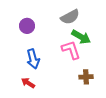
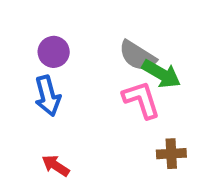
gray semicircle: (70, 17) -> (137, 56), moved, turned 60
blue arrow: (33, 59) -> (48, 96), moved

